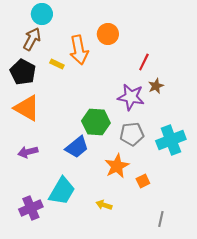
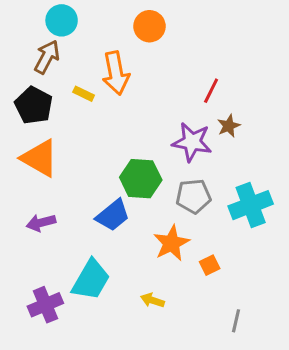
orange circle: (108, 34) -> (149, 26), moved

